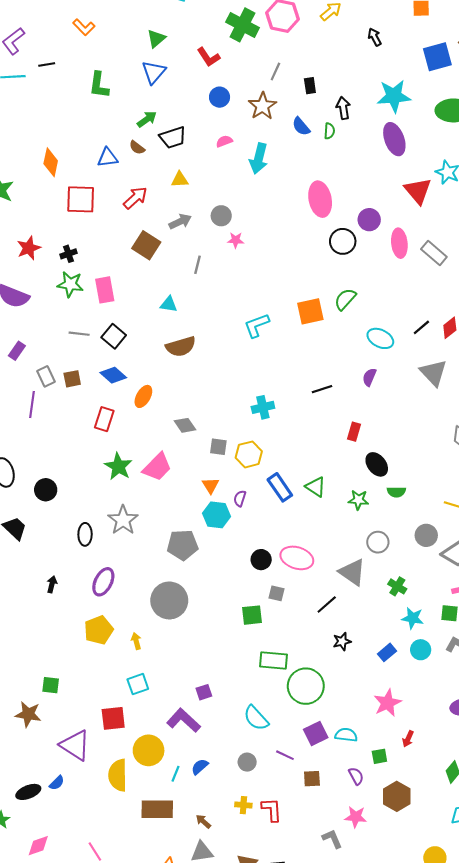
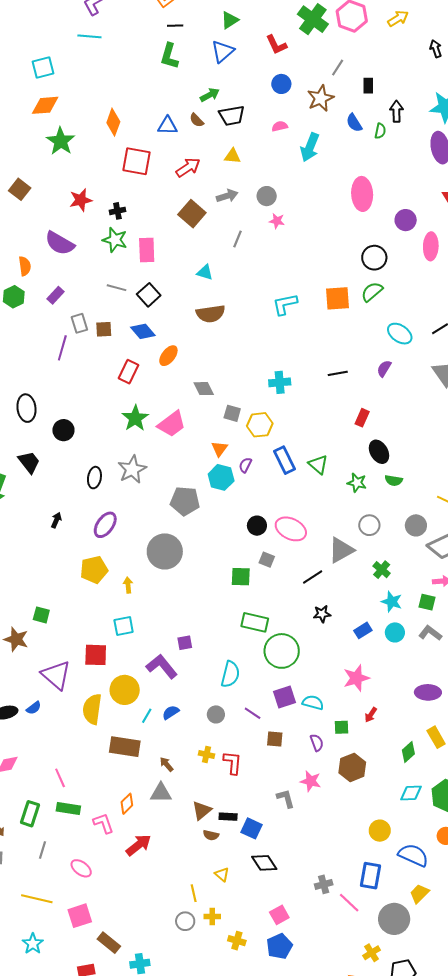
black line: (47, 65) -> (175, 26), moved
black circle: (343, 241) -> (374, 258), moved
gray triangle: (352, 572) -> (341, 550), turned 48
cyan semicircle: (256, 718) -> (230, 674), turned -132

